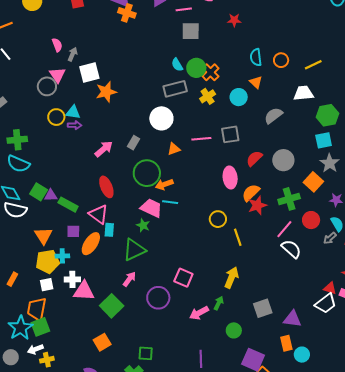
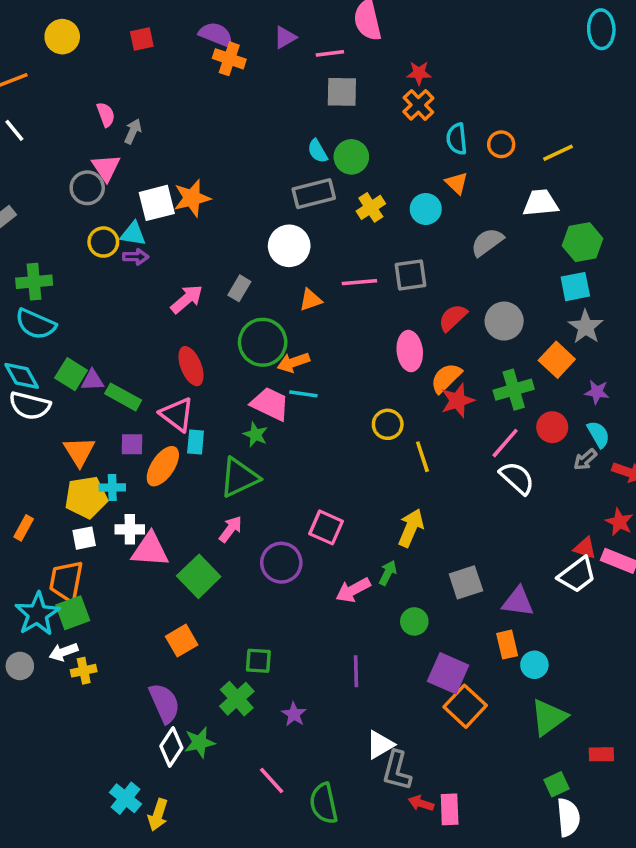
orange cross: (210, 72) -> (418, 105), moved
white square: (89, 73) -> (157, 203), moved

